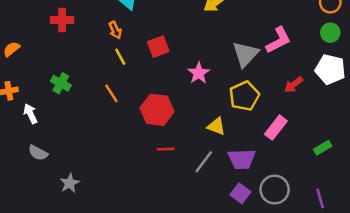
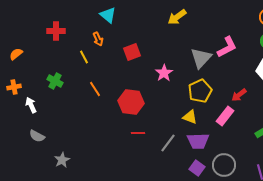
yellow line: (120, 57) -> (84, 57), moved
red arrow: (294, 85) -> (239, 95), moved
yellow triangle: (216, 126) -> (190, 117), moved

